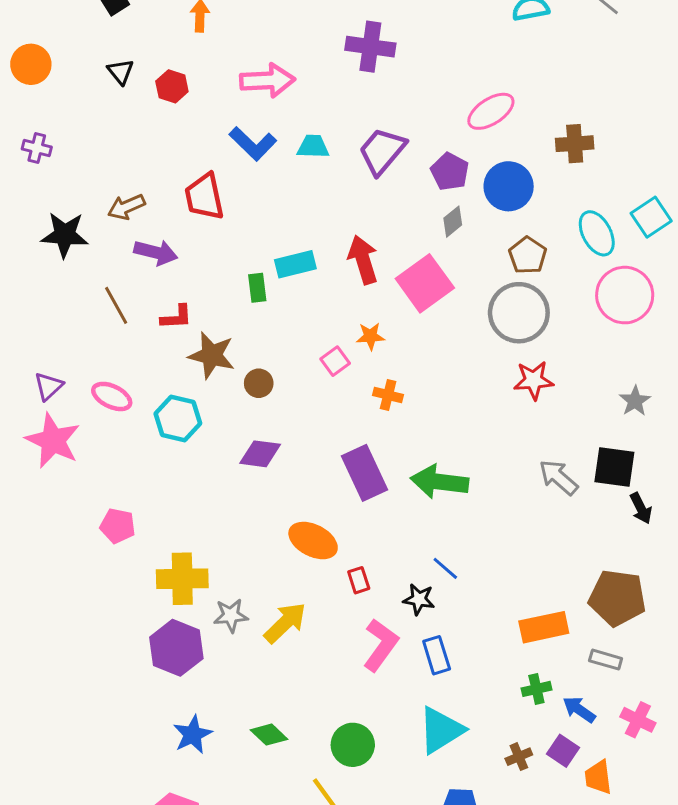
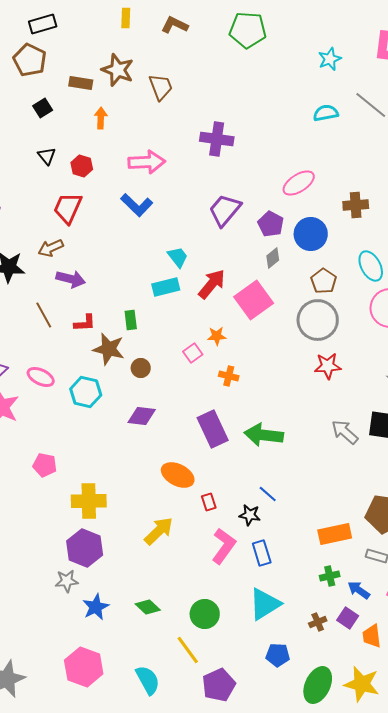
cyan trapezoid: (313, 147) -> (178, 257), moved, turned 50
red trapezoid: (204, 197) -> (68, 208), moved, turned 36
red arrow: (363, 260) -> (212, 284), turned 56
green rectangle: (257, 288) -> (131, 320), moved
gray star: (231, 615) -> (67, 581), moved

